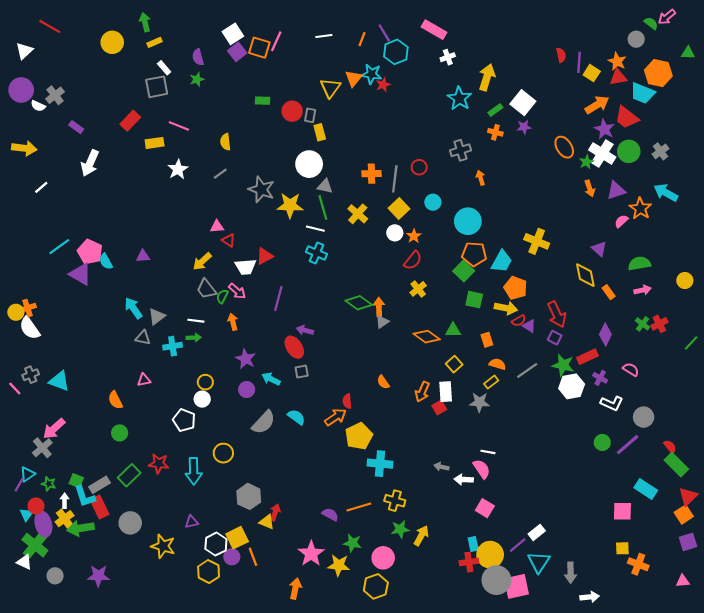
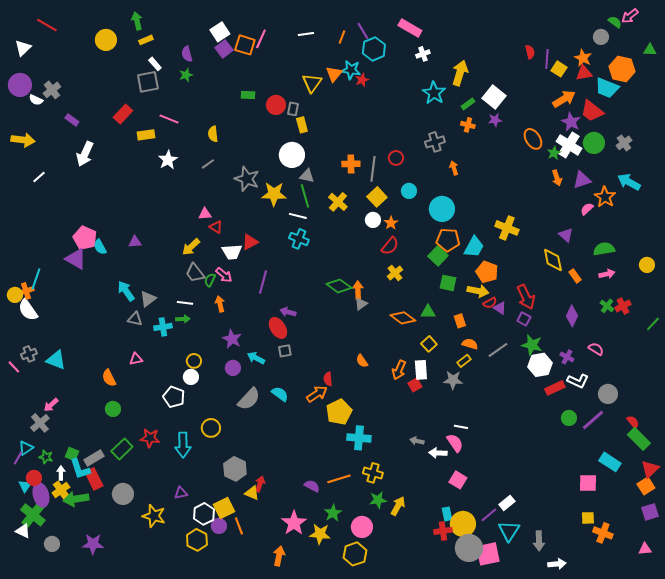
cyan line: (59, 247) -> (36, 279), moved, turned -35
red rectangle: (587, 357) -> (555, 388), moved
pink arrow: (54, 429) -> (51, 405), size x0.7
green star: (352, 543) -> (333, 513), turned 30

